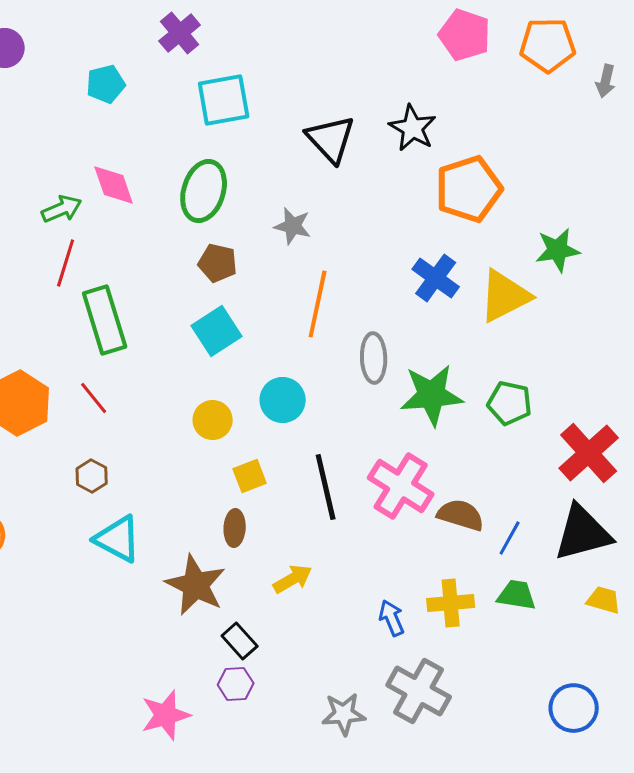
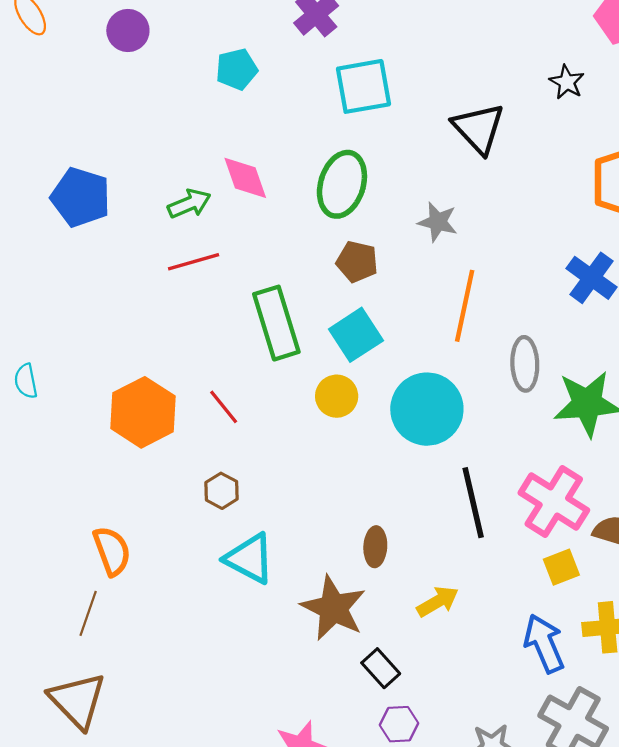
black star: (413, 128) -> (567, 82), moved, size x0.7
red line: (66, 263) -> (194, 262), turned 57
green rectangle: (105, 320) -> (276, 323), moved
cyan circle: (283, 400) -> (427, 409), size x1.5
yellow circle: (213, 420) -> (337, 396), moved
yellow square: (250, 476) -> (561, 567), moved
blue arrow: (392, 618) -> (544, 643), size x1.5
purple hexagon: (236, 684) -> (399, 724), moved

